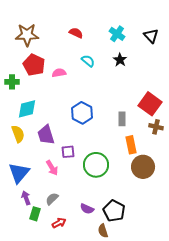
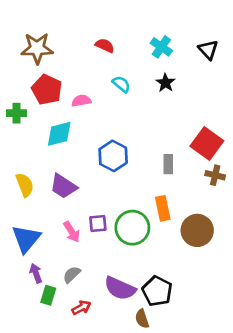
cyan diamond: (27, 109) -> (59, 134), moved
purple trapezoid: (46, 135) -> (63, 186), turned -40
orange rectangle: (131, 145) -> (163, 208), moved
purple square: (68, 152) -> (98, 224), moved
purple semicircle: (87, 209) -> (120, 288), size x1.6

